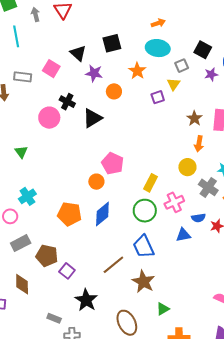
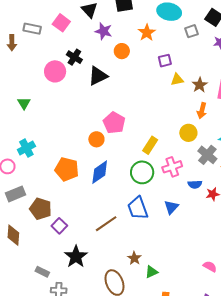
yellow triangle: (174, 84) -> (177, 80), moved, turned 40
blue triangle: (183, 235) -> (171, 207), moved, turned -42
brown star: (143, 282) -> (134, 258), moved, size x0.6

